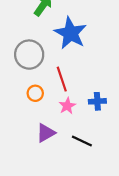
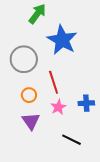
purple triangle: (46, 133) -> (31, 121), moved, turned -36

